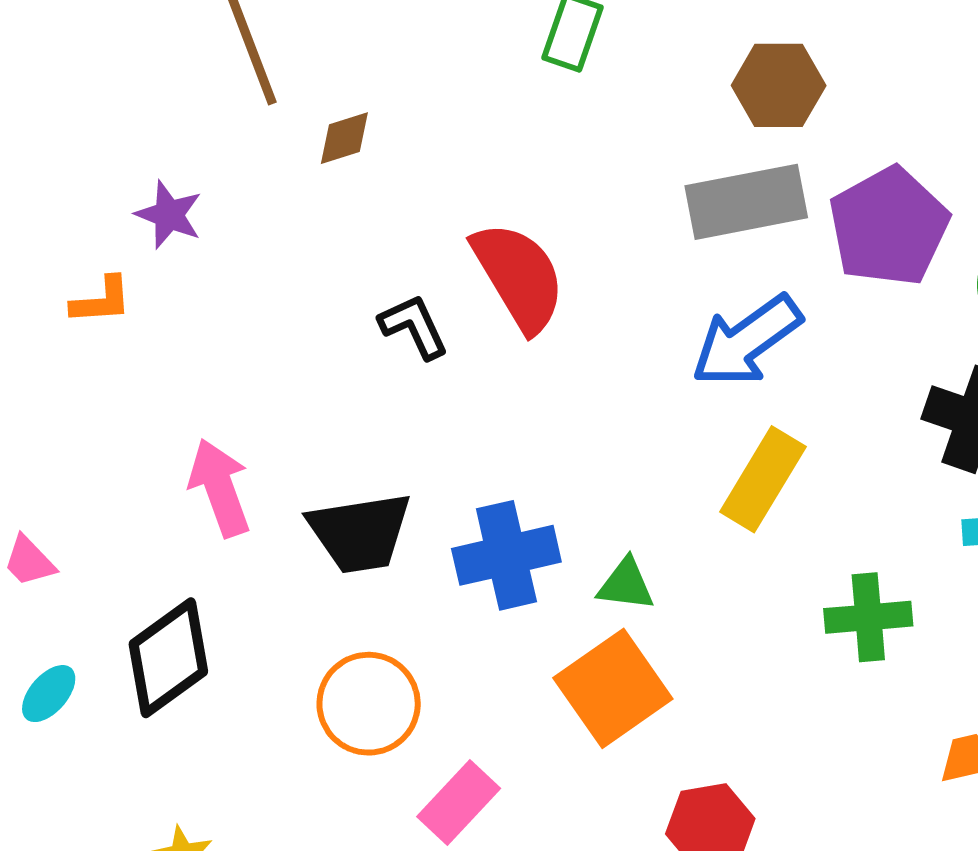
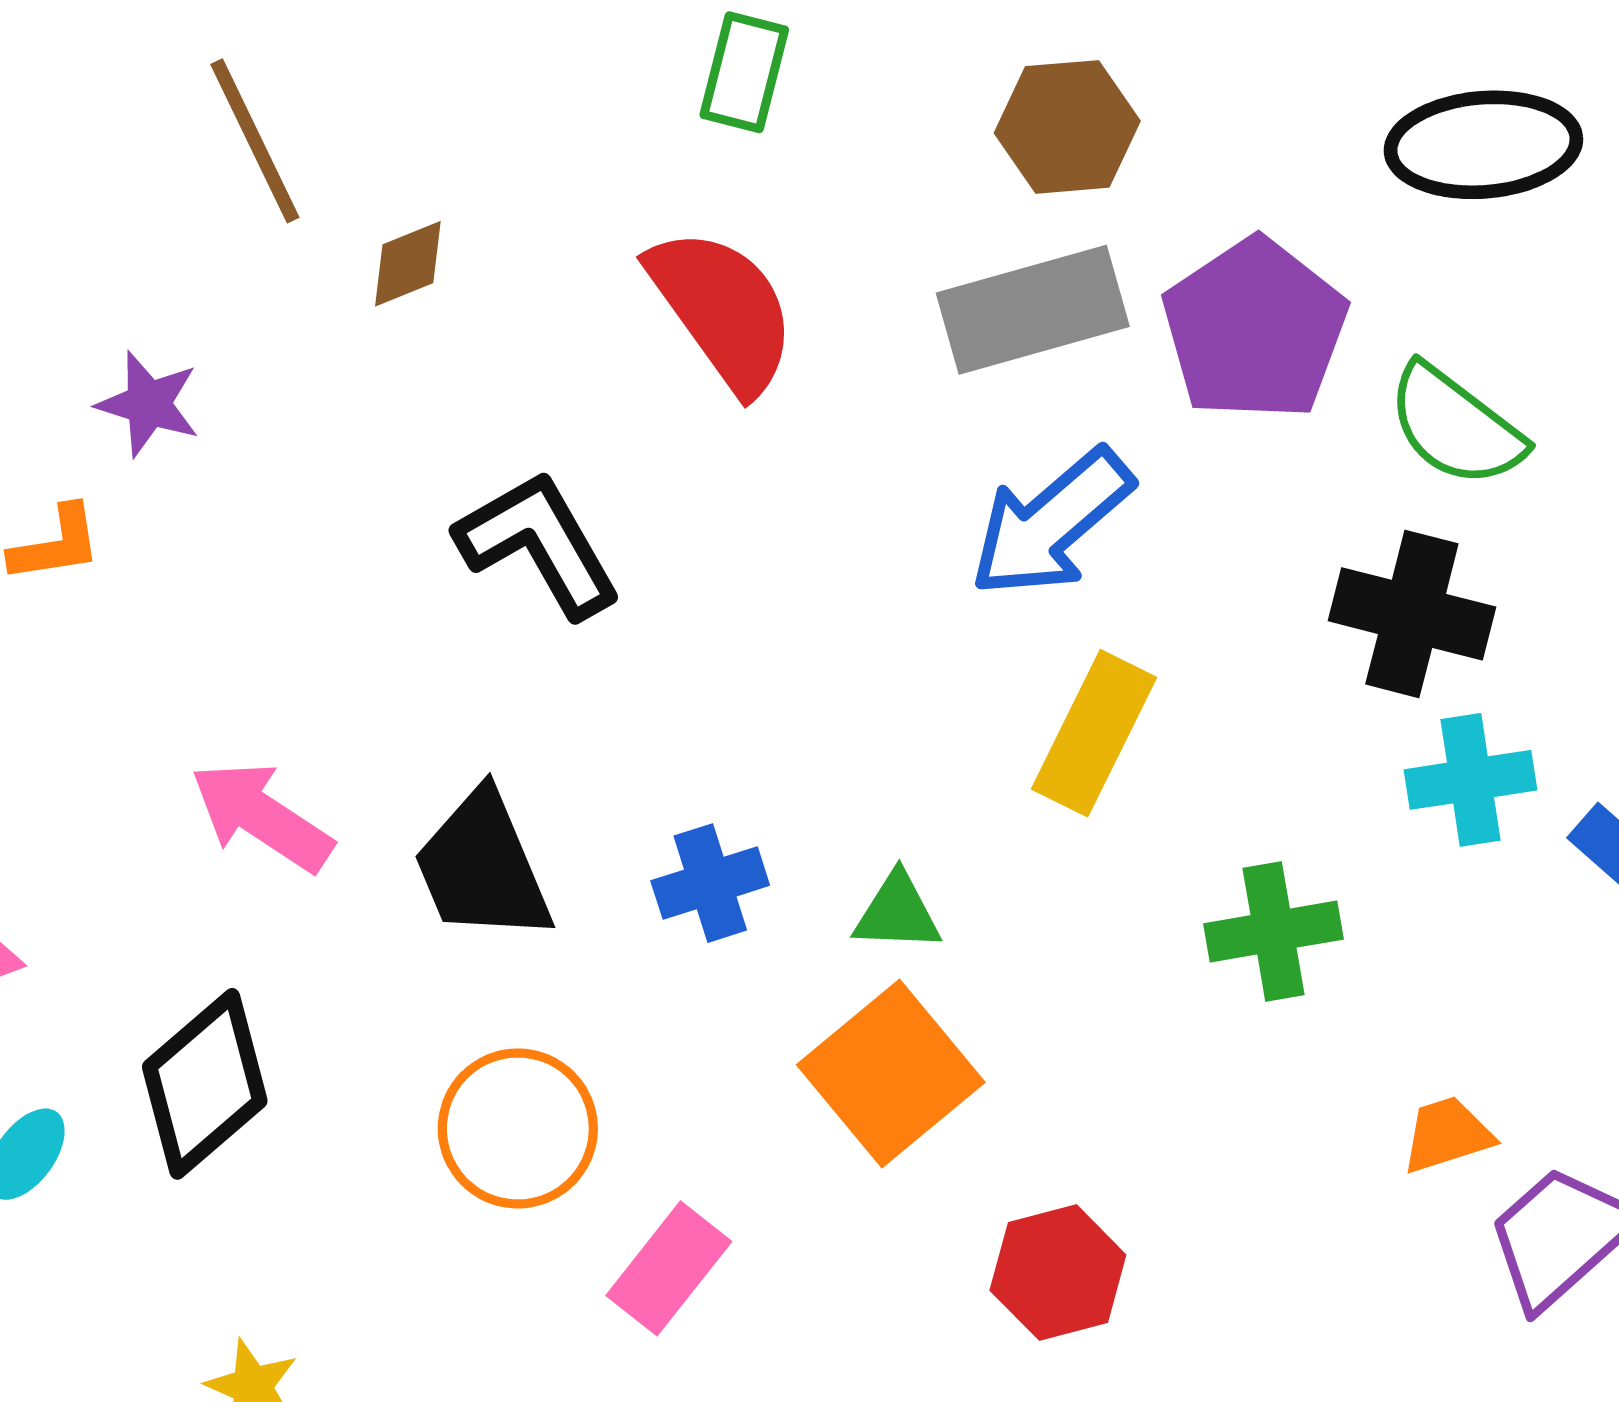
red semicircle: (519, 276) -> (723, 310), moved
black L-shape: (414, 326) -> (539, 544), size x1.5
pink arrow: (220, 488) -> (262, 816), turned -32
black trapezoid: (360, 532) -> (482, 867), turned 81
blue cross: (506, 555) -> (710, 883), size x0.7

